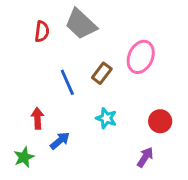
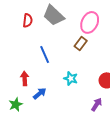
pink ellipse: (141, 57) -> (90, 22), moved
brown rectangle: (102, 73) -> (81, 43), moved

